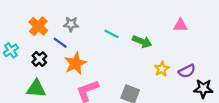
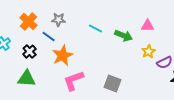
pink triangle: (180, 25) -> (148, 26), moved
yellow star: (162, 69) -> (149, 52), moved

